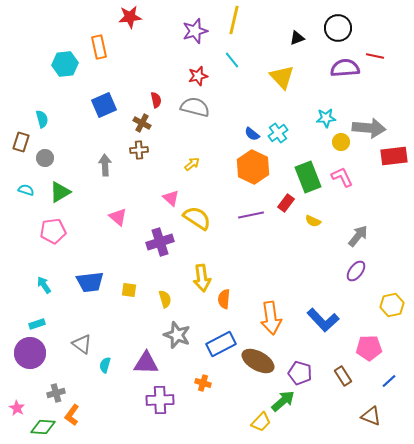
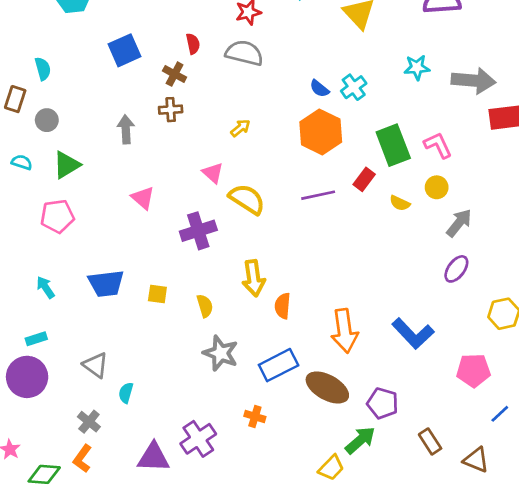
yellow circle: (341, 142) -> (437, 187), moved
purple triangle: (146, 363) -> (153, 457), moved
brown rectangle: (343, 376) -> (430, 441), moved
gray cross: (56, 393) -> (89, 422), moved, turned -36
purple cross: (160, 400) -> (198, 439), turned -32

